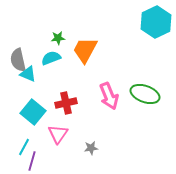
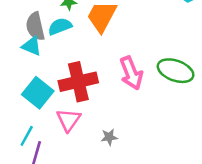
gray semicircle: (18, 60) -> (35, 26), moved
red cross: (66, 103) -> (78, 82), size x1.4

